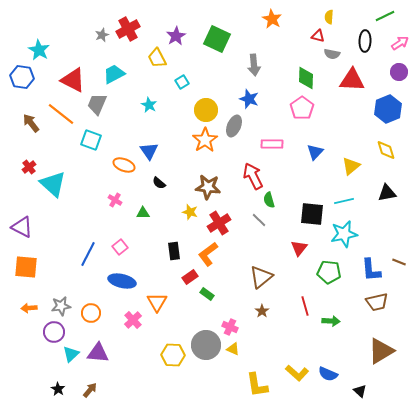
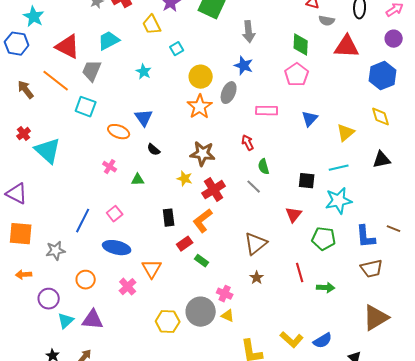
red arrow: (253, 176) -> (248, 143), size x0.6
black square: (312, 214) -> (307, 181), size x0.7
gray star: (61, 306) -> (56, 251), moved
blue semicircle: (328, 374) -> (323, 341), turned -54

